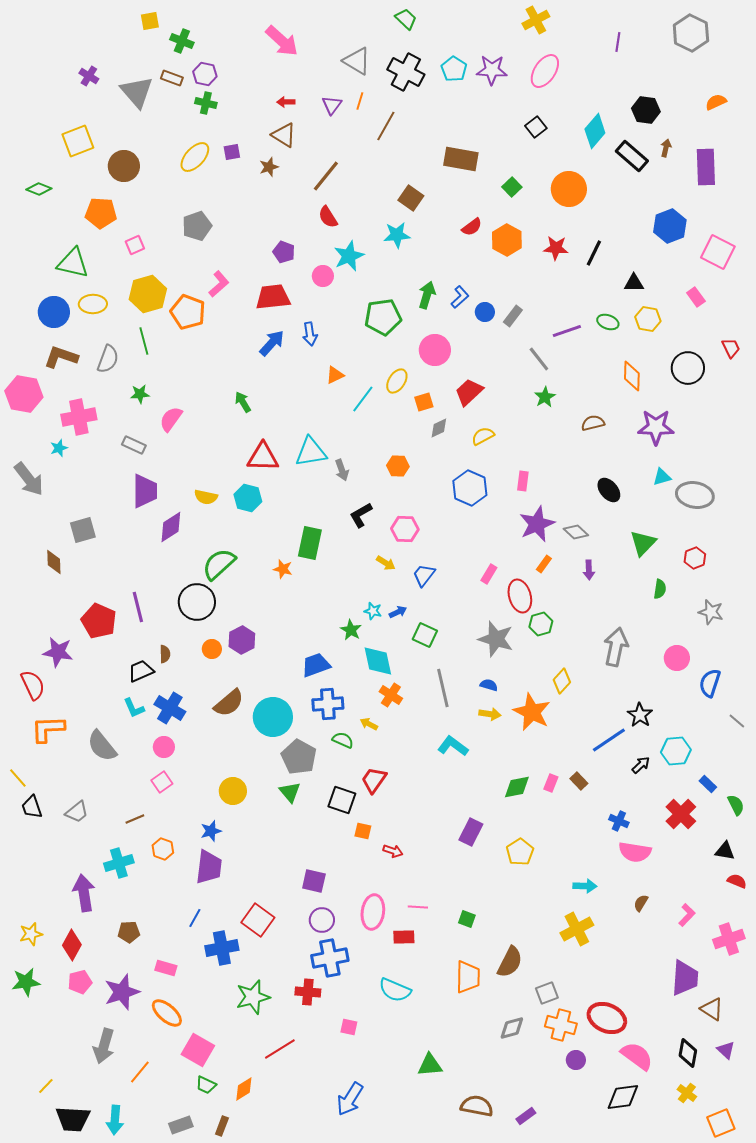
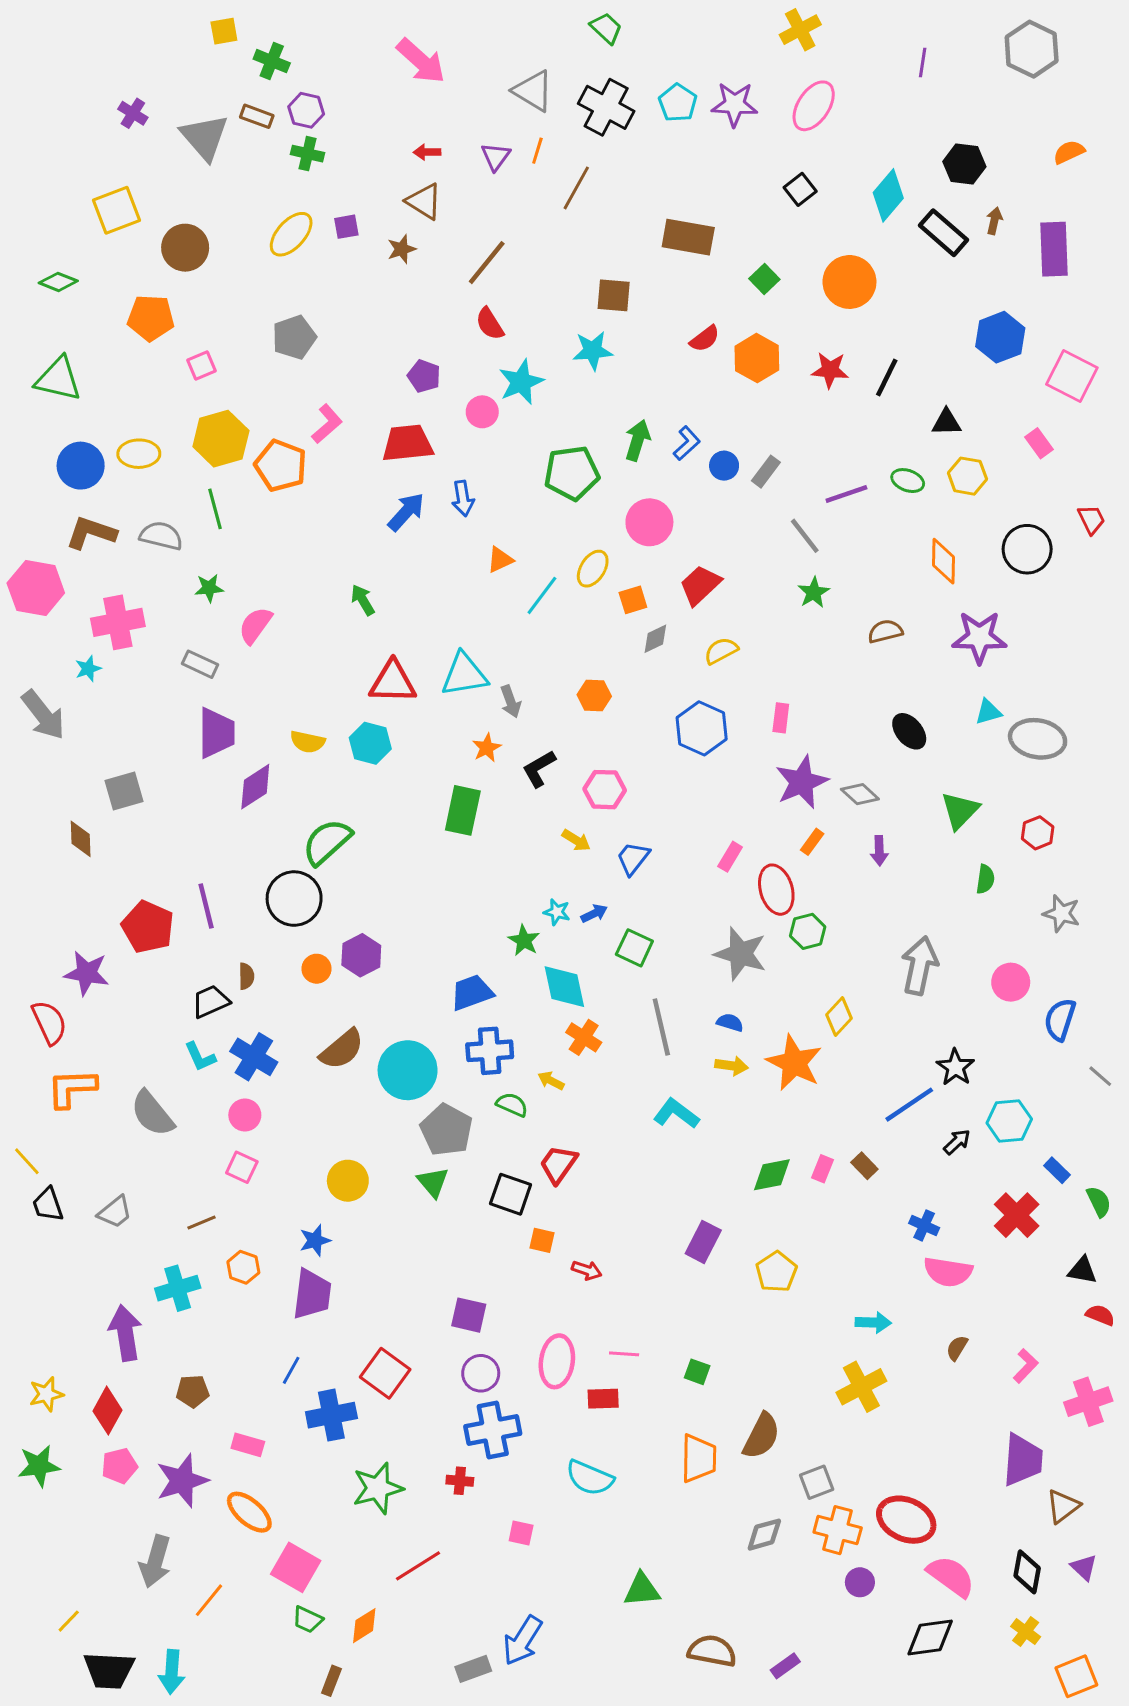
brown square: (411, 198) -> (614, 295), turned -30
green triangle: (73, 263) -> (58, 379), moved
gray semicircle: (108, 359) -> (161, 536), turned -96
orange star: (283, 569) -> (487, 748), moved, turned 30
pink square: (162, 782) -> (242, 1167), turned -30
red cross: (308, 992) -> (460, 1481), size x0.7
brown triangle: (712, 1009) -> (1063, 1506), turned 50
gray rectangle: (181, 1125) -> (473, 1669), moved

